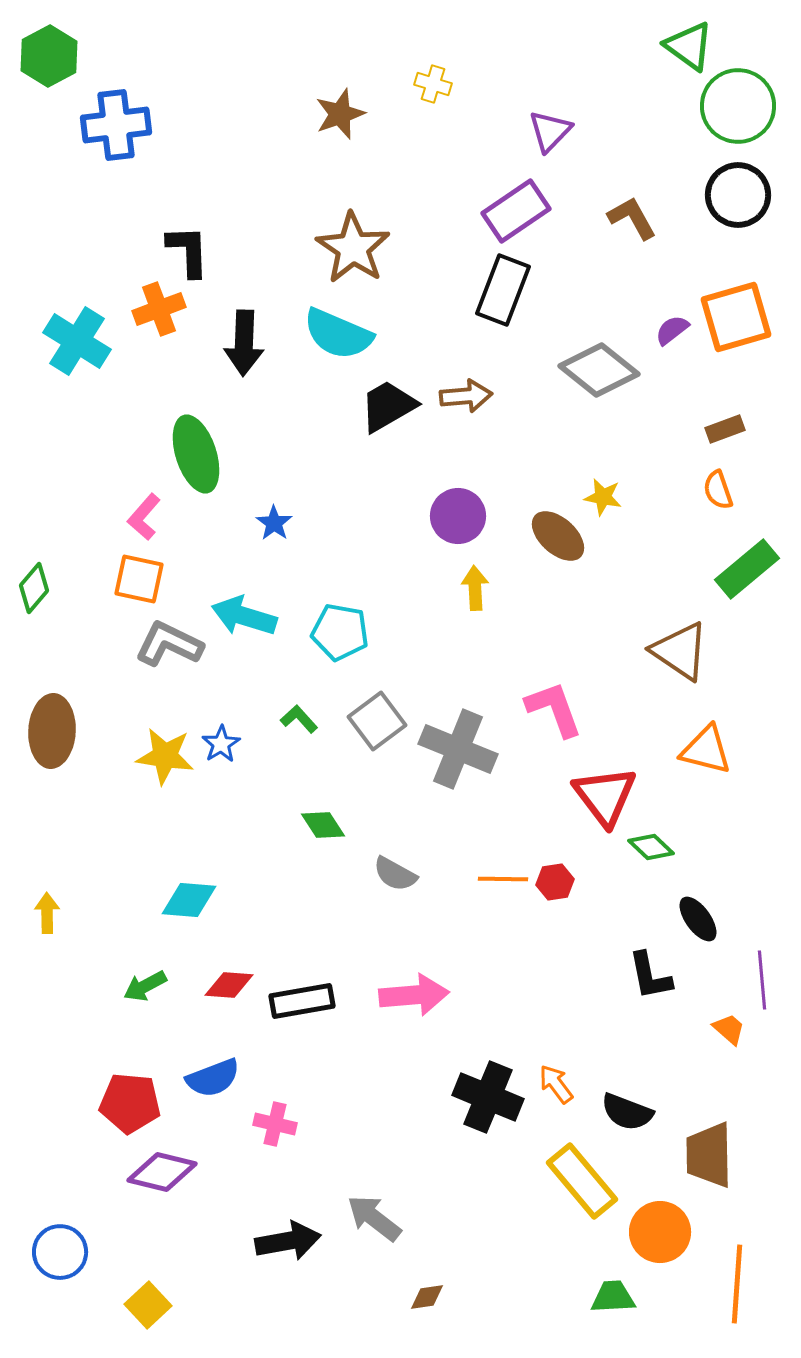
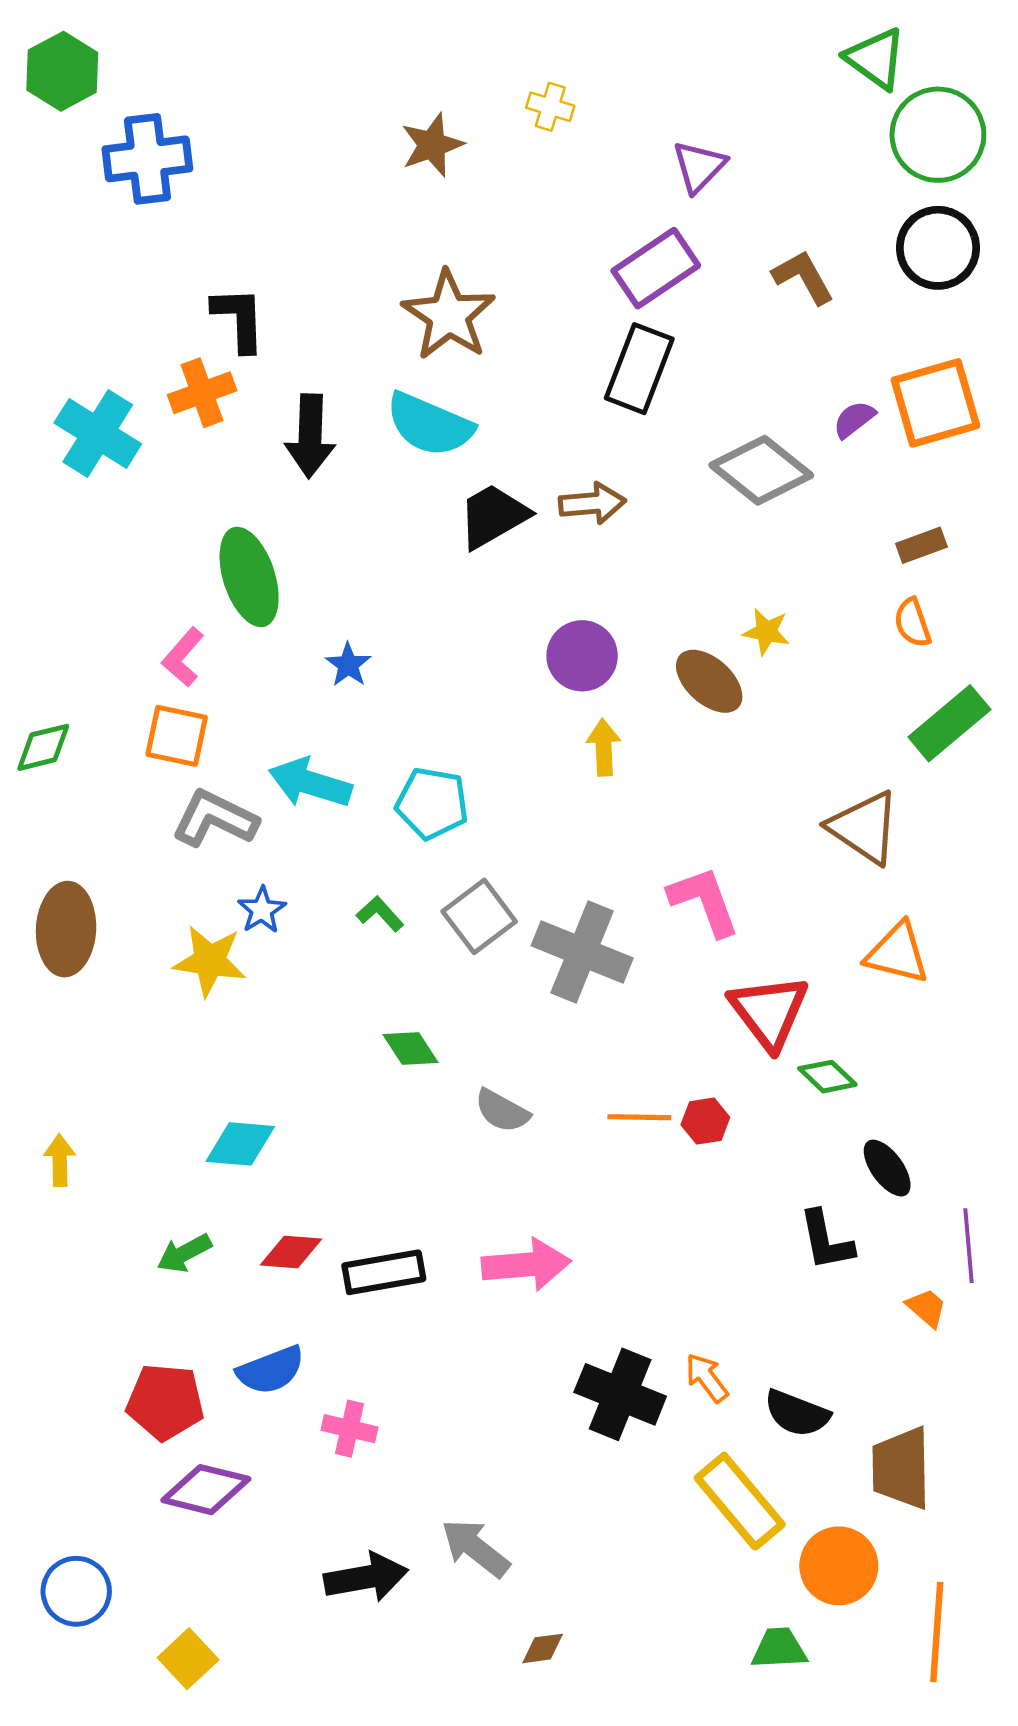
green diamond: (34, 588) -> (43, 747), turned 36
blue star: (221, 744) -> (262, 910), moved

